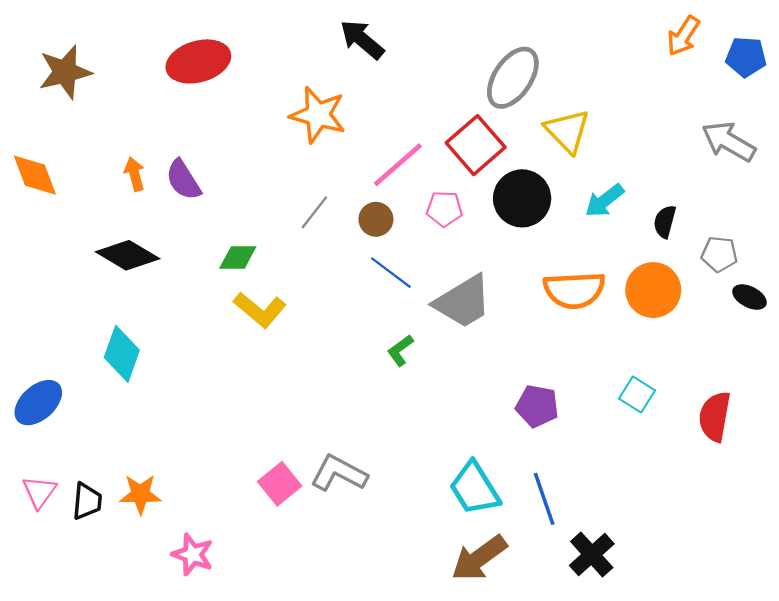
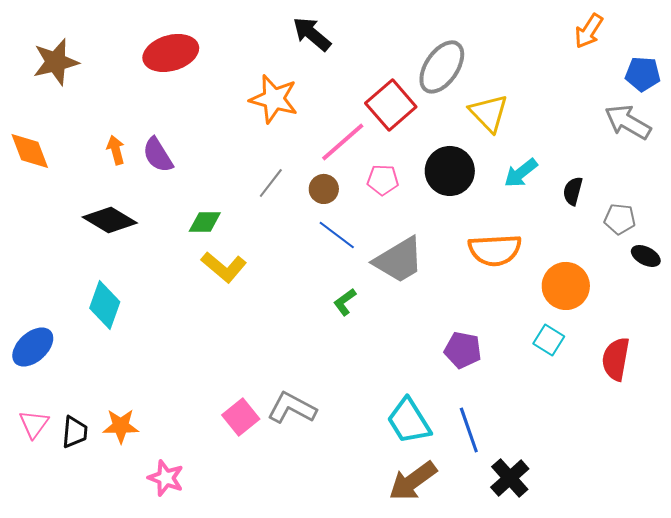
blue pentagon: (746, 57) -> (643, 74), moved
red square: (476, 145) -> (391, 105), moved
orange circle: (653, 290) -> (566, 286), moved

